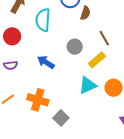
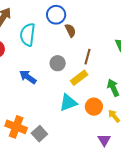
brown semicircle: (85, 13) -> (70, 30), turned -48
brown line: (104, 38) -> (88, 57), turned 42
orange cross: (38, 100) -> (16, 127), moved

